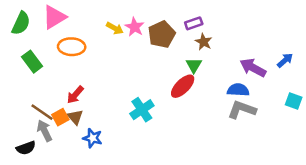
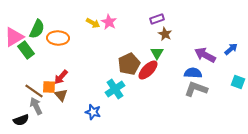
pink triangle: (54, 17) -> (14, 37), moved
green semicircle: (21, 23) -> (37, 29), moved
brown pentagon: (162, 34) -> (129, 64), moved
orange square: (60, 117) -> (49, 87), moved, turned 32
blue star: (93, 138) -> (93, 112), moved

